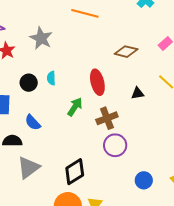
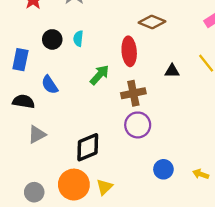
brown diamond: (126, 52) -> (152, 22), moved
gray triangle: (29, 168) -> (37, 134), size x0.7

